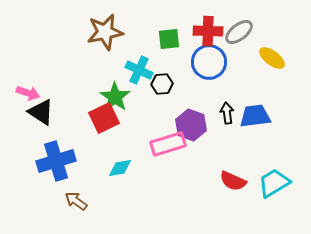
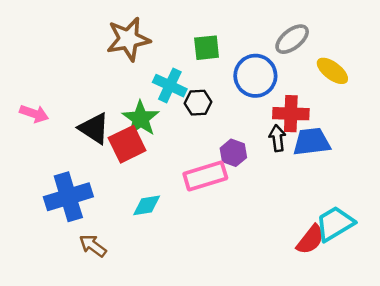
red cross: (208, 31) -> (291, 114), moved
black triangle: (41, 112) -> (94, 128), moved
purple hexagon: (191, 125) -> (233, 153), size x0.7
red semicircle: (233, 181) -> (310, 240), moved, turned -76

